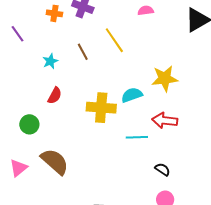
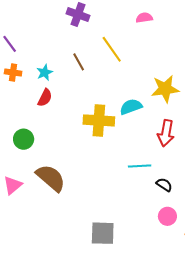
orange cross: (54, 13) -> (13, 72), moved
red semicircle: (55, 95) -> (45, 98), moved
red arrow: (165, 121) -> (166, 133), turned -85
cyan line: (137, 137) -> (140, 166), moved

